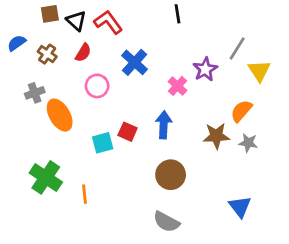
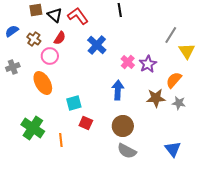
black line: (178, 14) -> (120, 10), moved
purple star: (205, 69) -> (148, 64), moved
pink circle: (97, 86) -> (50, 56), moved
gray cross: (35, 93) -> (13, 67), moved
red square: (128, 132) -> (86, 123), moved
gray semicircle: (166, 222) -> (127, 151), moved

